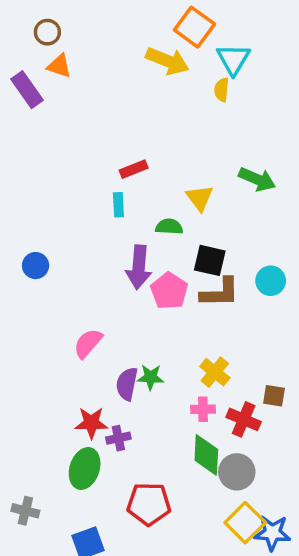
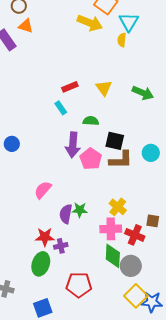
yellow triangle: (200, 198) -> (104, 88), moved
cyan rectangle: (118, 205) -> (61, 108), turned -32
pink cross: (203, 409) -> (111, 229), size x1.5

